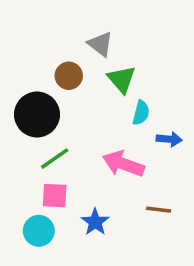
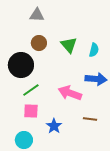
gray triangle: (100, 44) -> (37, 15), moved, turned -35
cyan semicircle: (141, 113) -> (94, 50), moved
blue arrow: (169, 139) -> (96, 79), size x1.5
cyan circle: (39, 231) -> (24, 140), moved

